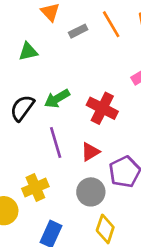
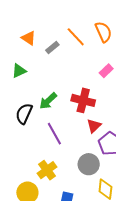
red triangle: (90, 152) -> (94, 126), moved

